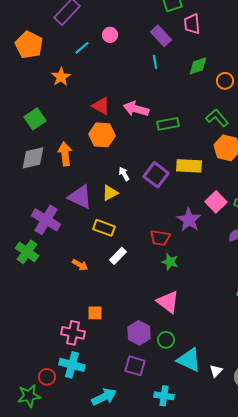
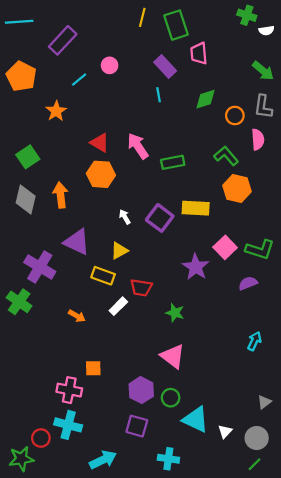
pink arrow: (136, 109) -> (138, 146), turned 40
gray diamond: (33, 158) -> (26, 199), turned -64
yellow triangle: (110, 193) -> (119, 251), moved
red trapezoid: (160, 238) -> (141, 288), moved

